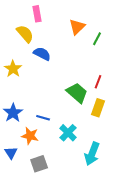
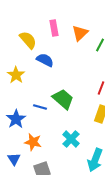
pink rectangle: (37, 14) -> (54, 28), moved
green trapezoid: (77, 93) -> (63, 99), moved
blue line: (43, 118) -> (40, 107), moved

